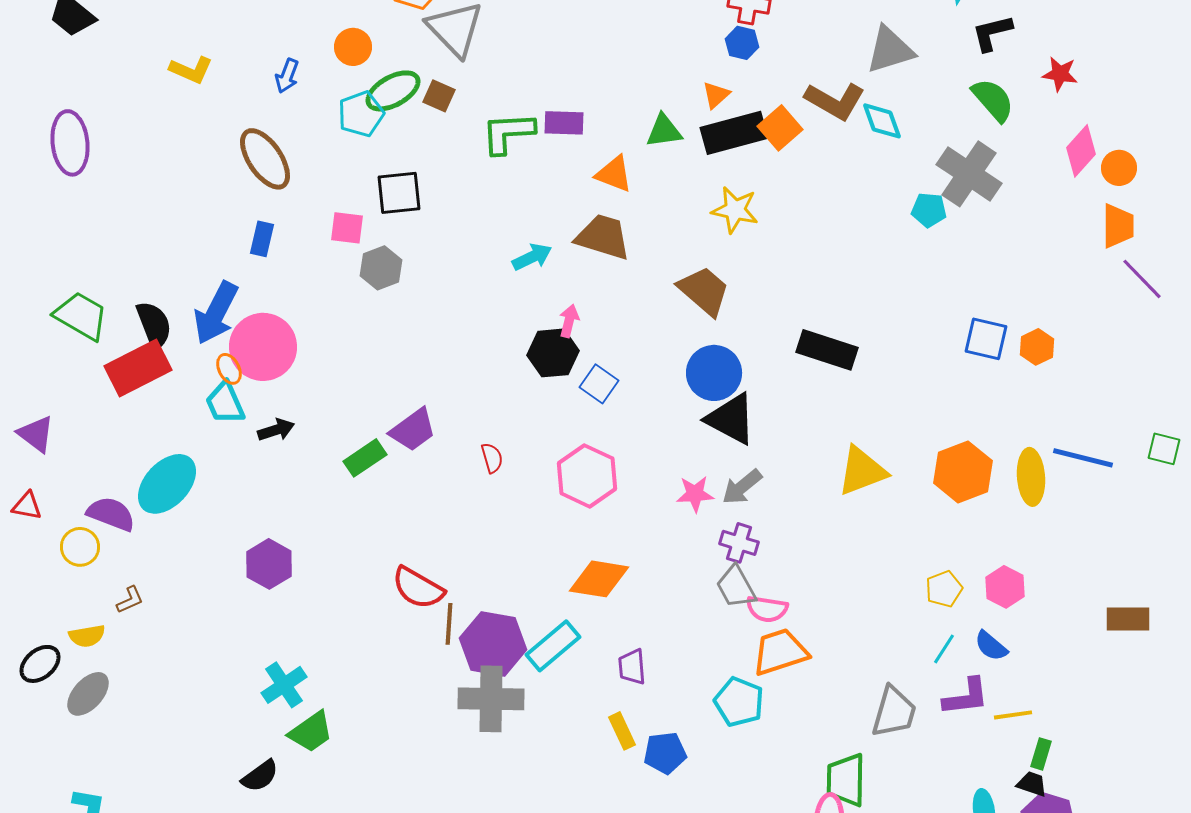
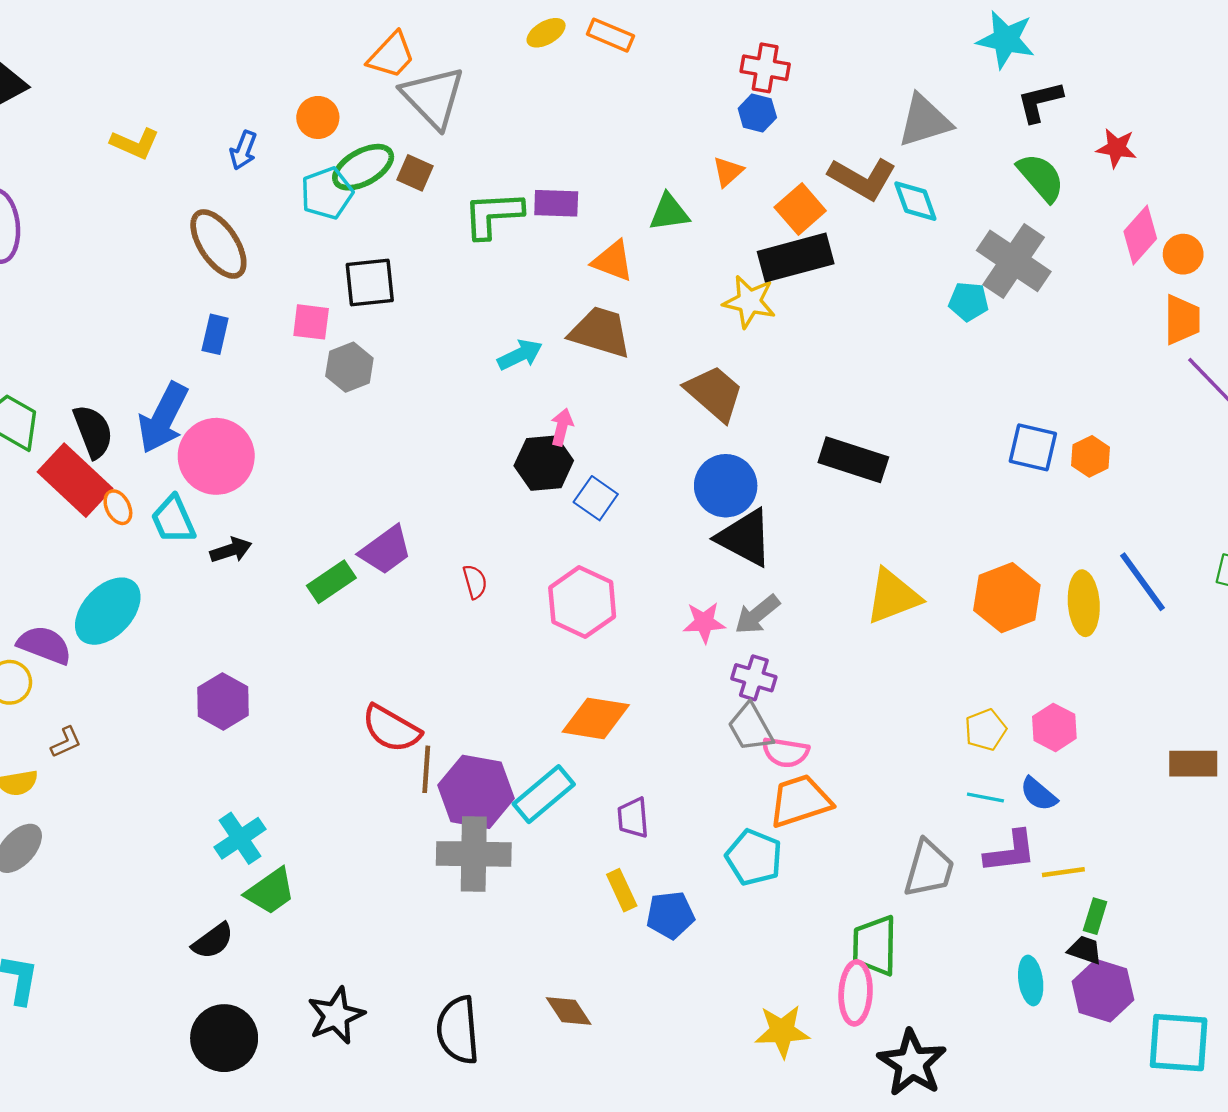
black rectangle: (734, 133) -> (796, 258), moved
red rectangle: (138, 368) -> (75, 480), turned 70
orange ellipse: (229, 369) -> (118, 507), moved
blue line: (1083, 458) -> (1142, 582), turned 40
cyan line: (944, 649) -> (985, 797), turned 68

